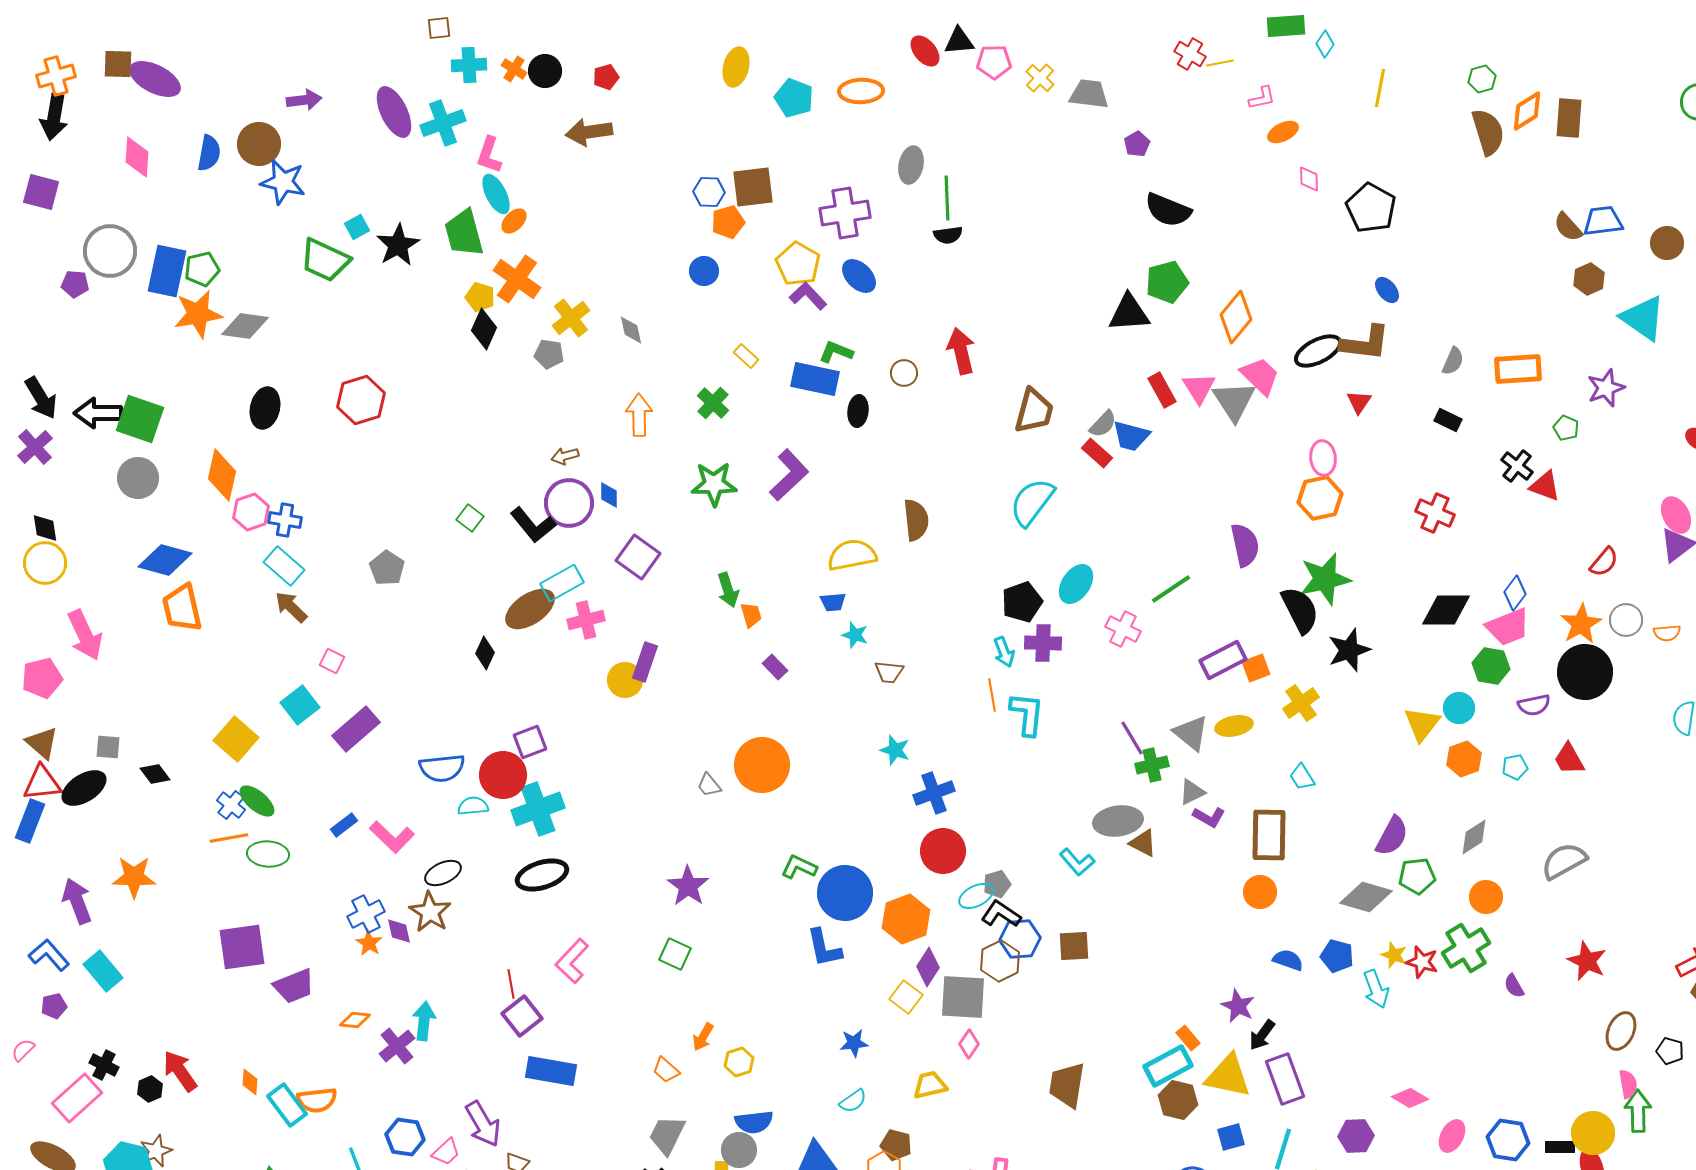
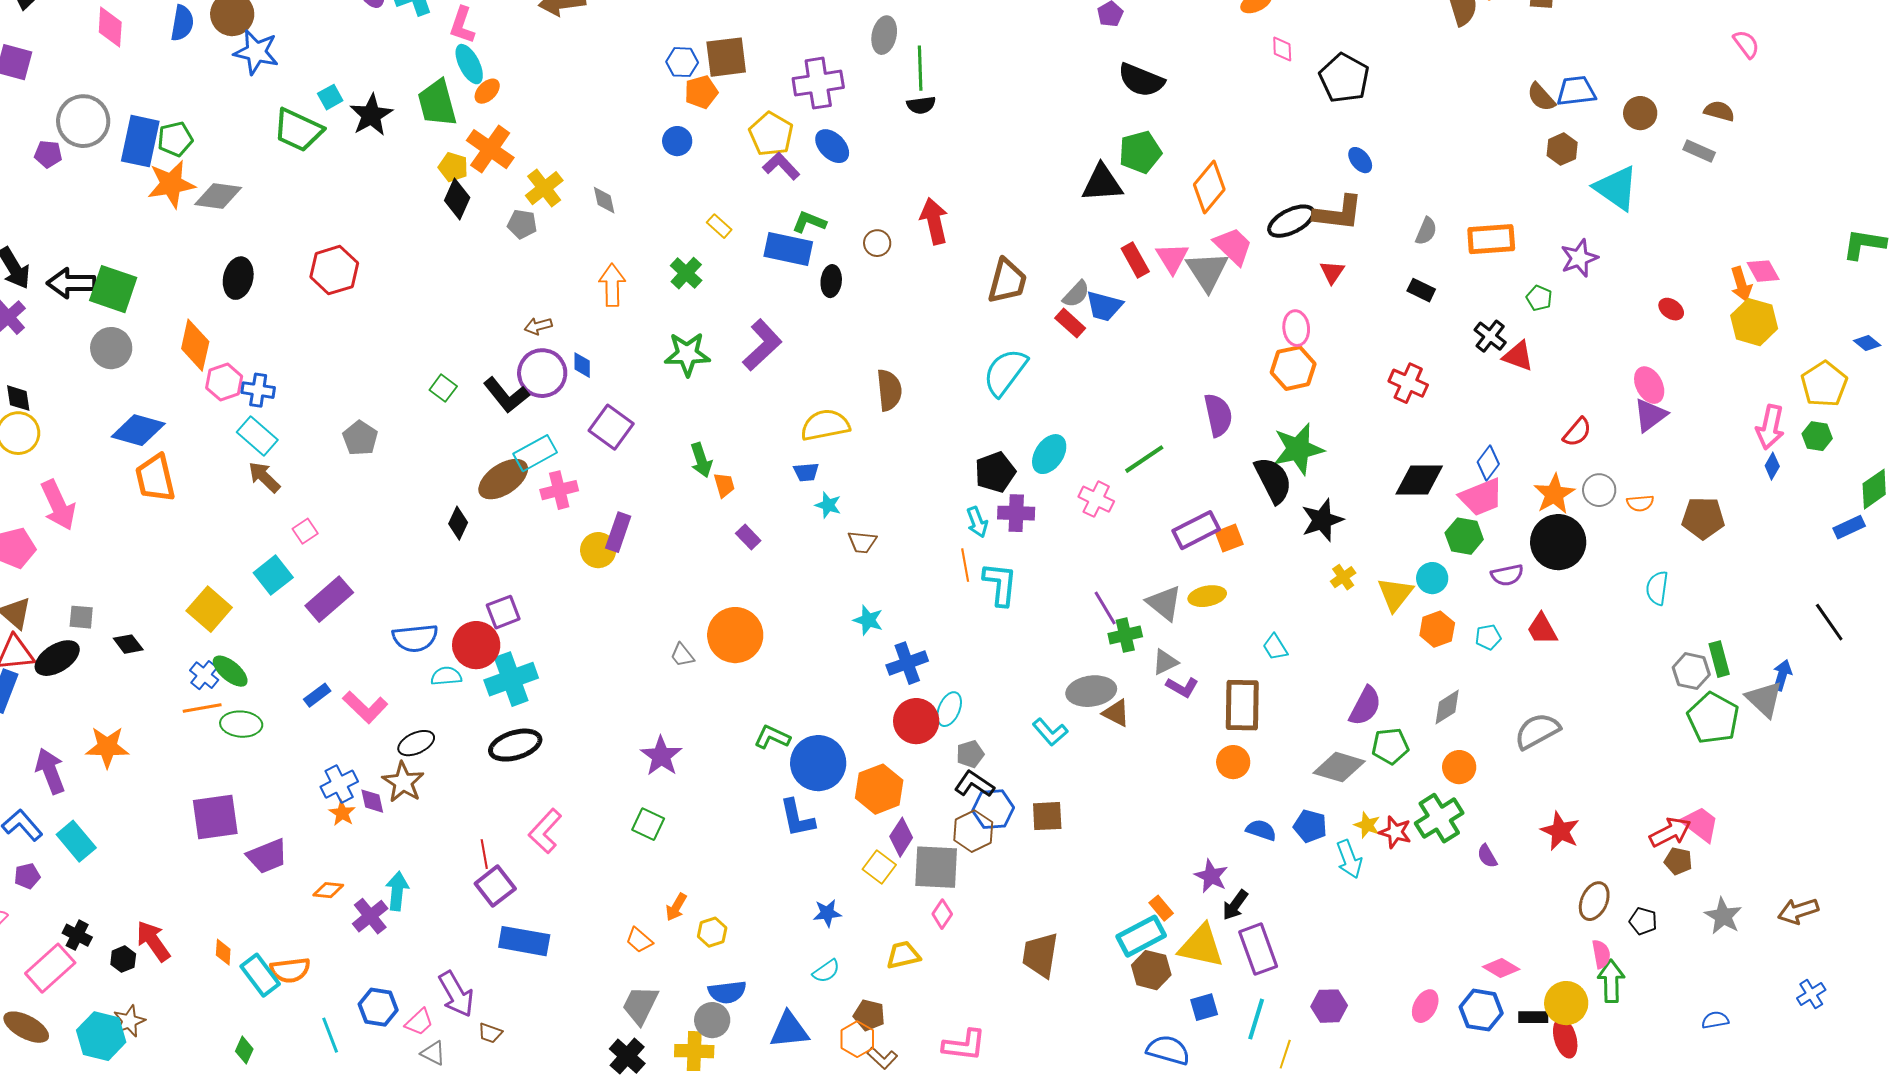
pink square: (332, 661) -> (305, 531), turned 30
yellow cross: (1301, 703) -> (1343, 577), moved, size x0.7
cyan ellipse: (976, 896) -> (949, 709), moved, turned -40
pink diamond: (1410, 1098) -> (1501, 968), moved

